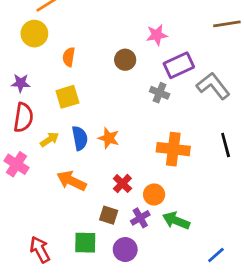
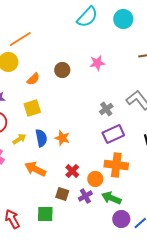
orange semicircle: (69, 57) -> (33, 79), turned -144
brown circle: (125, 60) -> (62, 70), moved
purple rectangle: (179, 65) -> (113, 134), moved
gray cross: (160, 93) -> (106, 109), moved, turned 32
orange cross: (173, 149) -> (116, 165), moved
purple circle: (125, 250) -> (121, 219), moved

